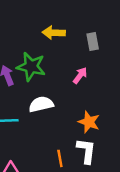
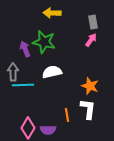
yellow arrow: (54, 33) -> (52, 13), moved
pink arrow: (80, 75) -> (91, 40), moved

